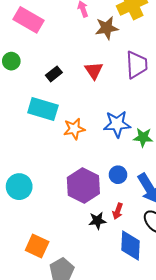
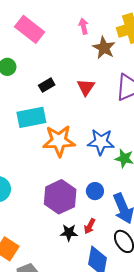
brown star: (107, 28) -> (104, 48), turned 30
cyan rectangle: (43, 109) -> (31, 117), turned -36
orange star: (74, 129) -> (59, 141), size x1.5

